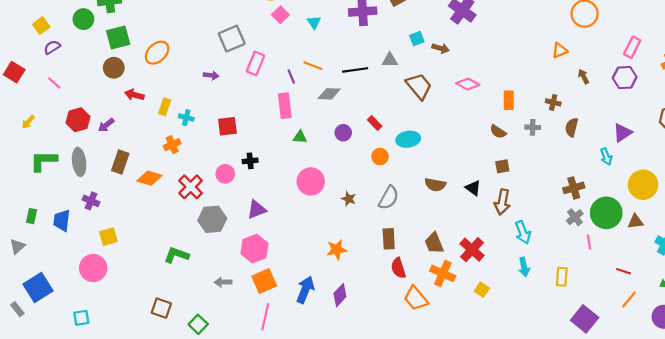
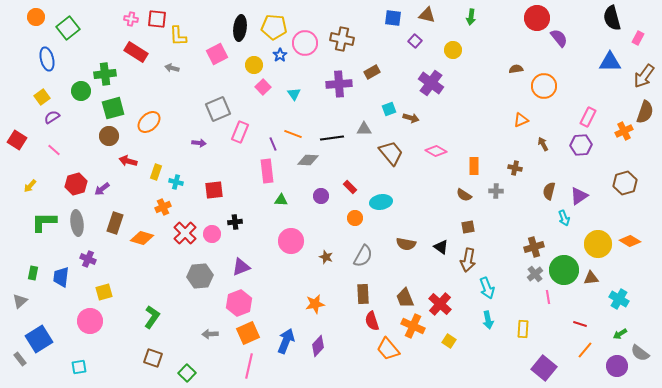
brown semicircle: (572, 127) -> (549, 191), moved
red cross: (191, 187) -> (185, 233), moved
green L-shape: (177, 255) -> (152, 317), moved, turned 105

